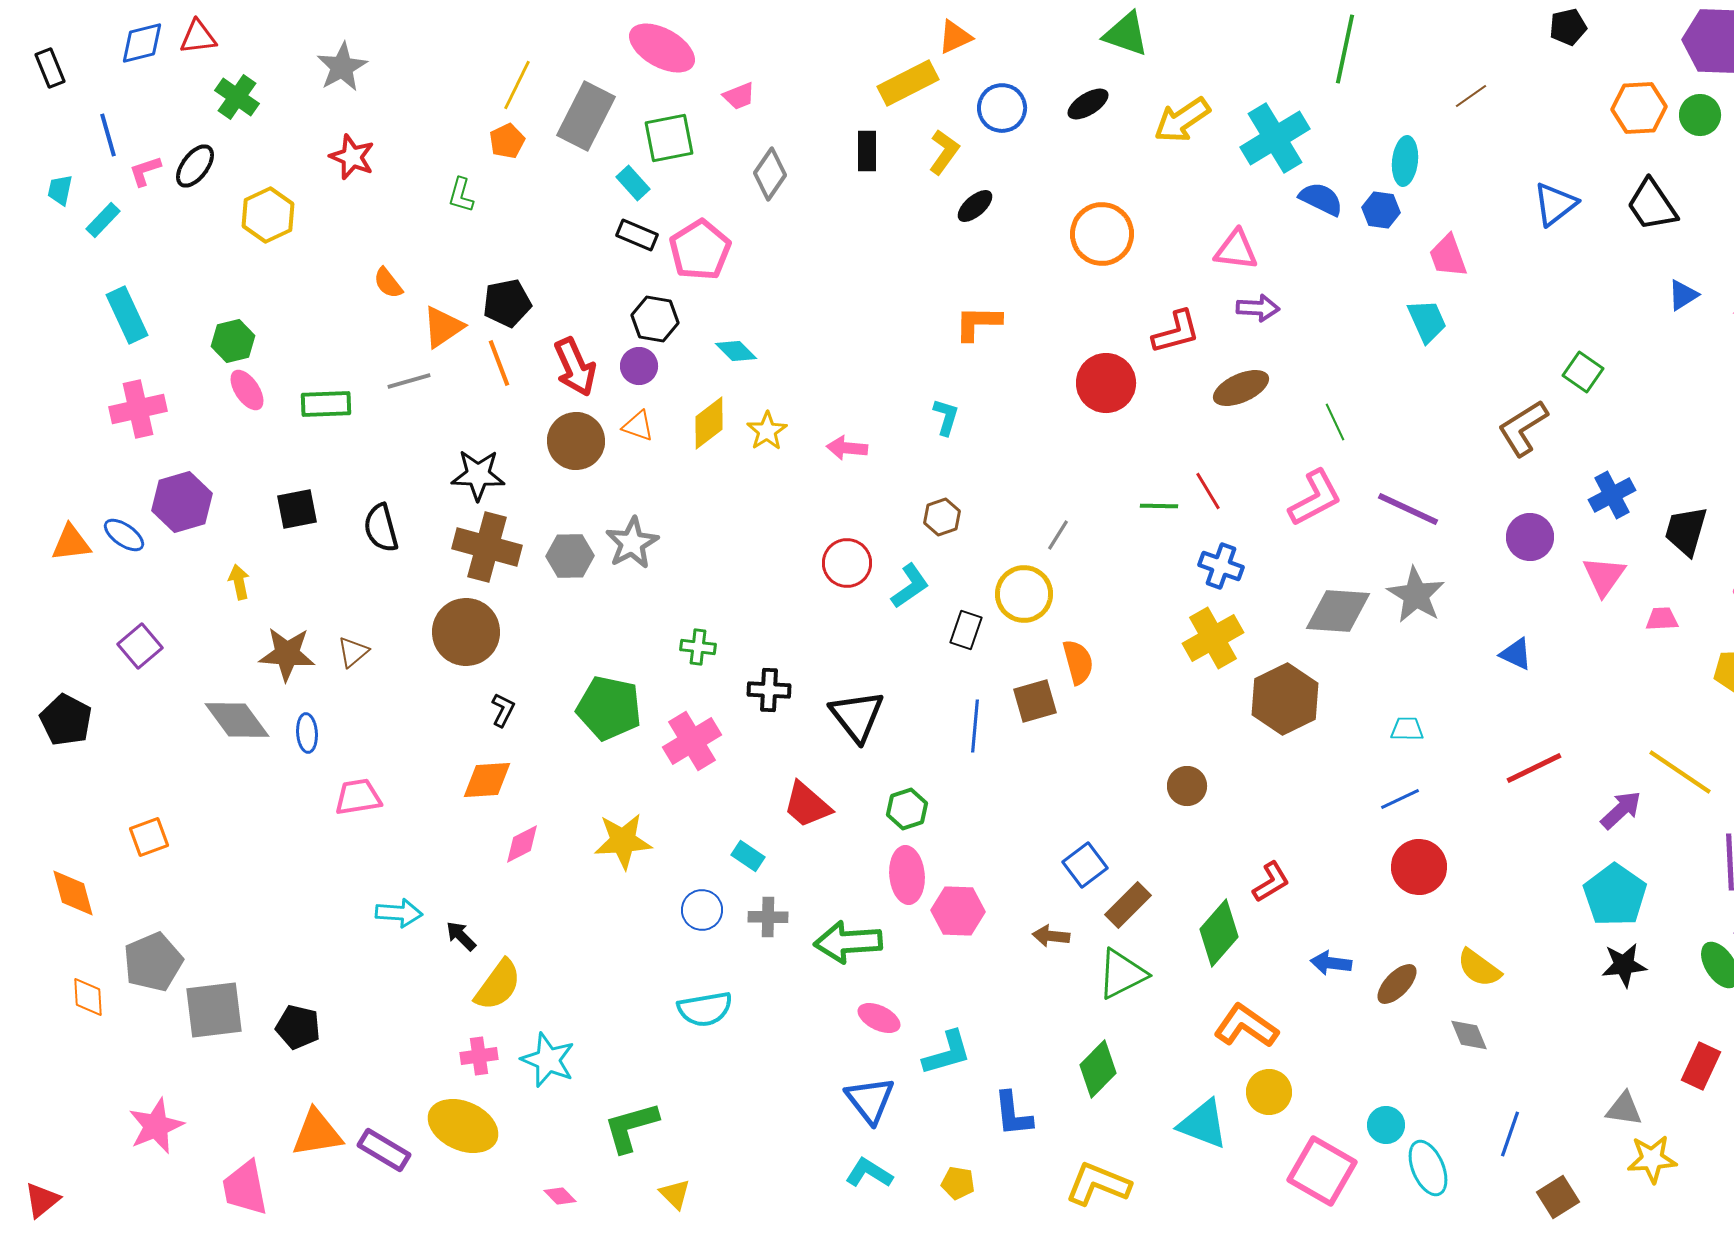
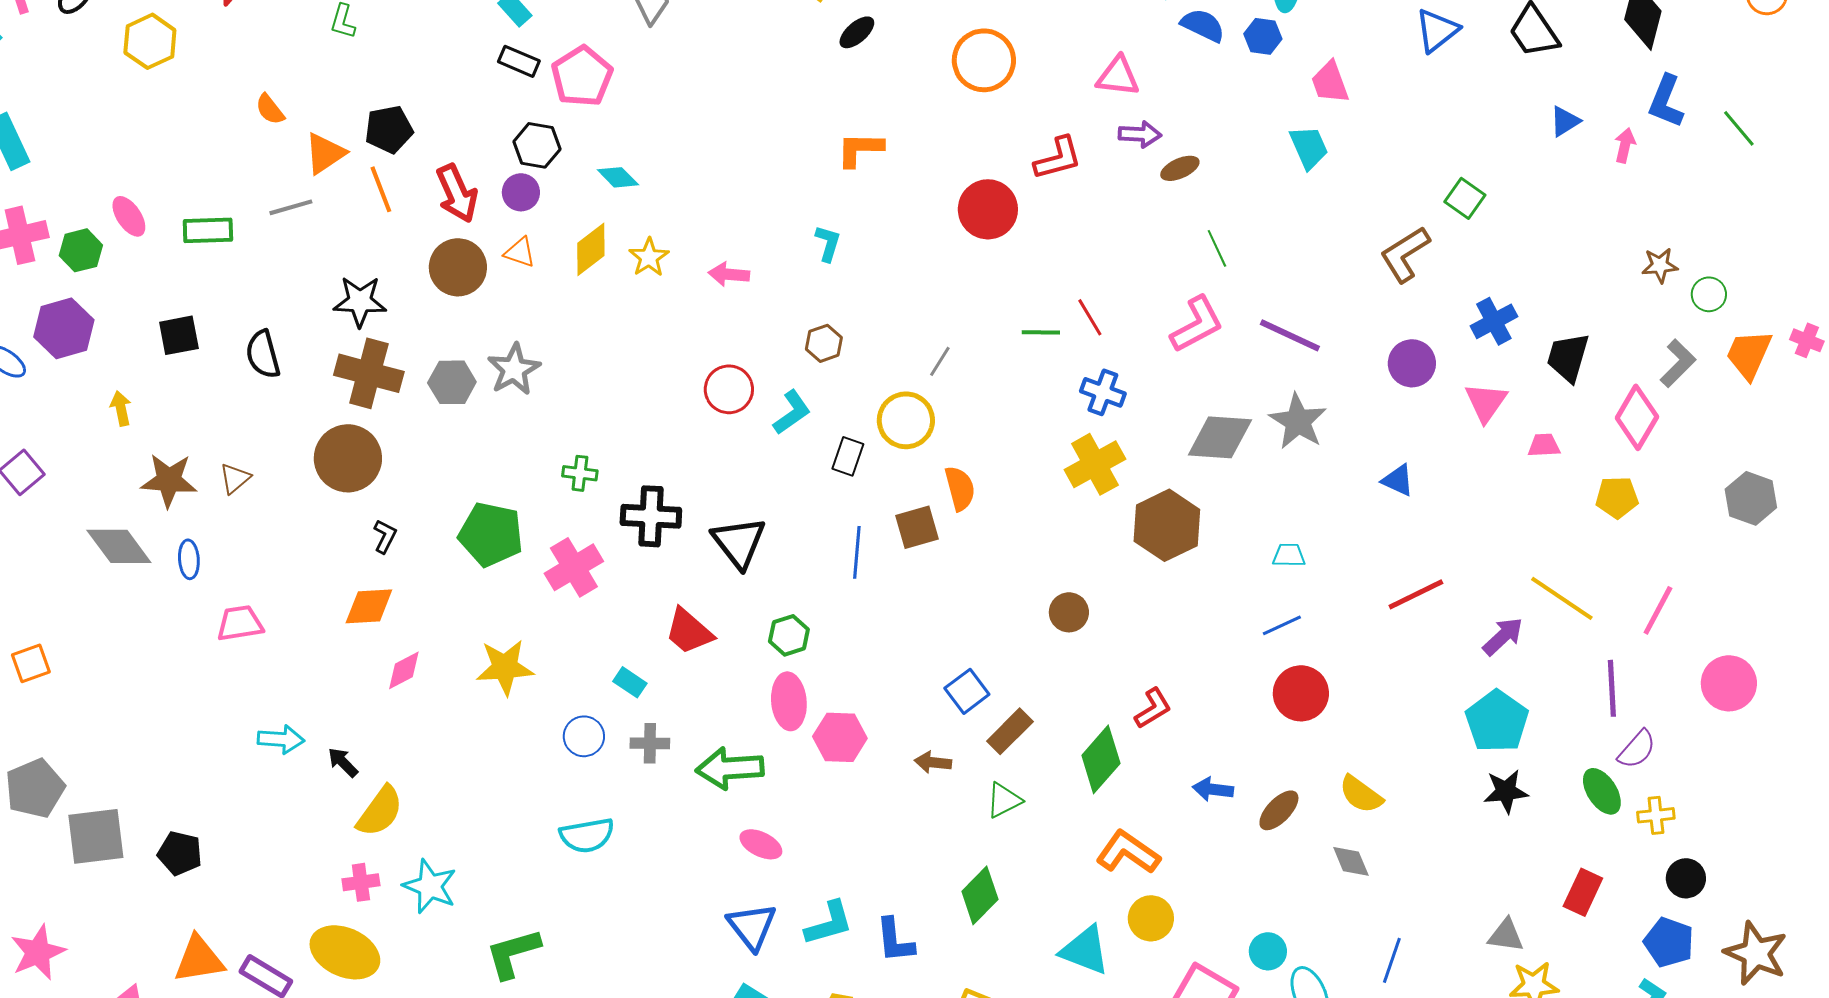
green hexagon: (233, 341) -> (81, 250), moved
brown ellipse: (1241, 388) -> (1180, 168), moved, size x0.7
black cross: (769, 690) -> (651, 516), size x1.4
green triangle: (1122, 974) -> (1004, 800), size x0.7
cyan L-shape: (947, 1053) -> (829, 923), moved

